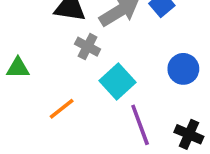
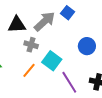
orange line: (62, 109) -> (29, 70), moved

